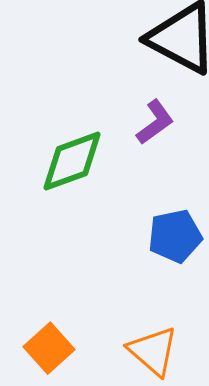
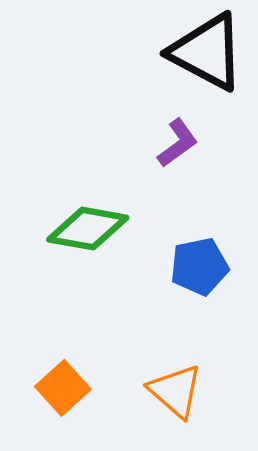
green diamond: (72, 161) -> (88, 229), moved, turned 30

